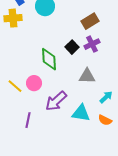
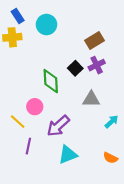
yellow line: (15, 86) -> (18, 122), moved
cyan triangle: (81, 113) -> (68, 155), moved, turned -30
orange semicircle: (105, 120) -> (110, 158), moved

